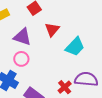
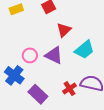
purple triangle: (22, 37) -> (54, 55), moved

